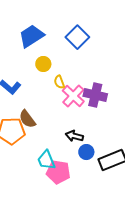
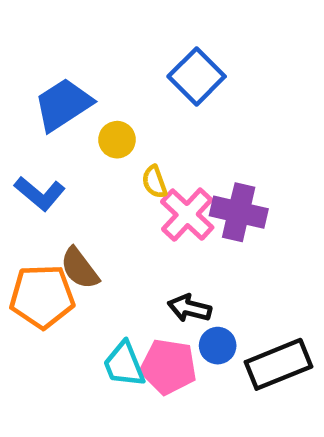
blue trapezoid: (31, 36) -> (63, 105), moved
pink pentagon: (58, 172) -> (168, 367), moved

